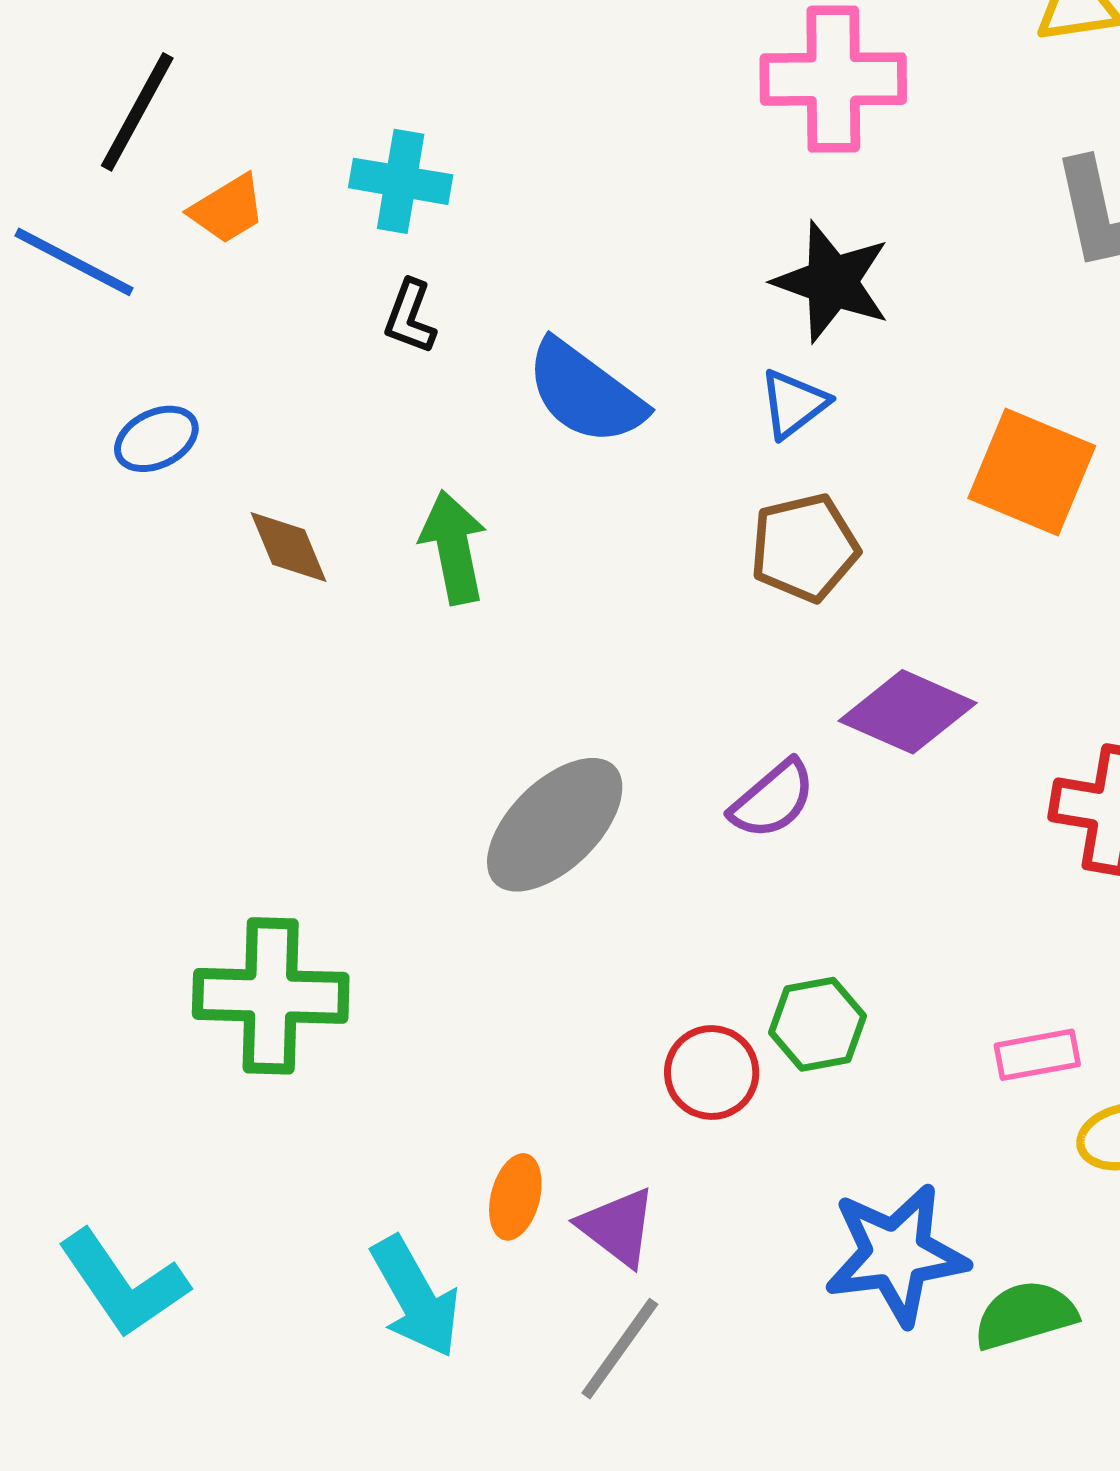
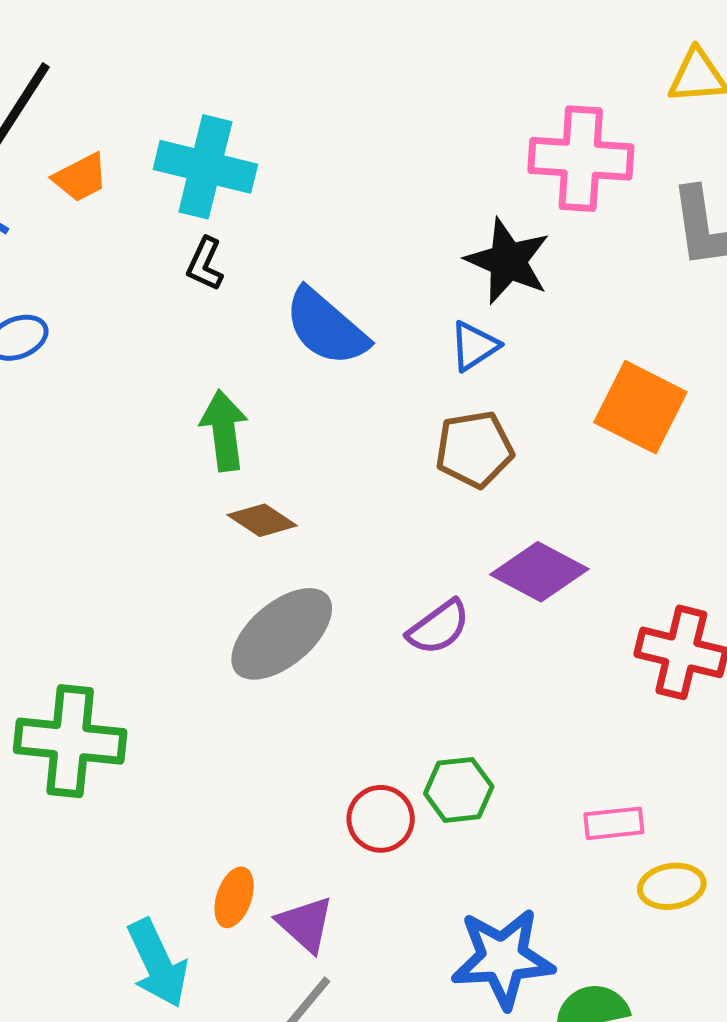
pink cross: (833, 79) -> (581, 159), moved
cyan cross: (401, 181) -> (205, 167), size x1.4
brown diamond: (289, 547) -> (262, 520), moved, turned -38

